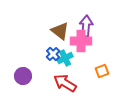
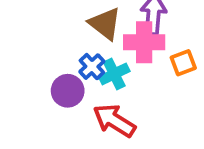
orange square: (102, 71) -> (183, 63), moved
purple circle: (23, 76) -> (68, 91), moved

